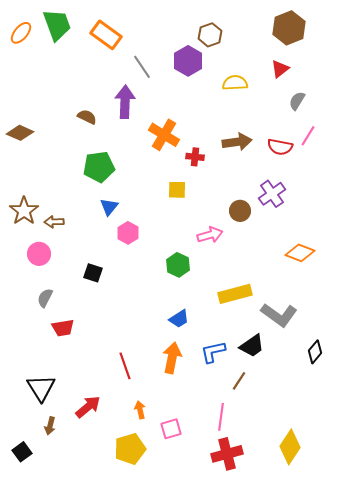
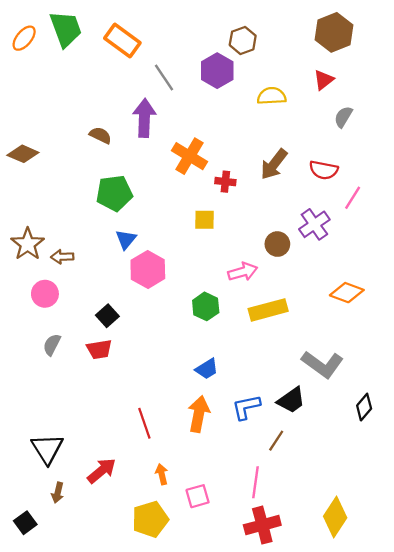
pink line: (308, 136) -> (353, 198), moved
brown arrow: (237, 142) -> (274, 164), turned 136
pink hexagon: (128, 233) -> (148, 269), size x1.4
black square: (93, 273) -> (107, 316), turned 30
yellow rectangle: (235, 294) -> (268, 310), moved
red trapezoid: (63, 328) -> (99, 349), moved

